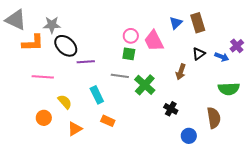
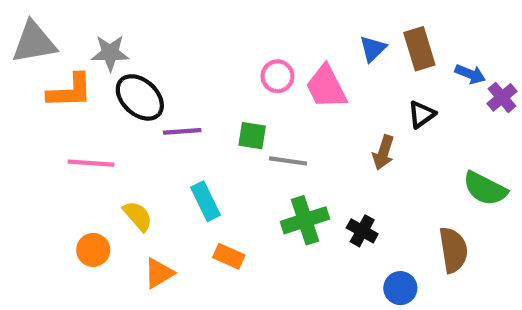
gray triangle: (16, 20) -> (34, 42), turned -35
green square: (129, 54) -> (252, 136), moved
blue arrow: (222, 57) -> (470, 74), moved
gray line: (120, 76) -> (288, 161), moved
green cross: (145, 85) -> (305, 220), moved, turned 30
green semicircle: (229, 89) -> (485, 189), turned 30

